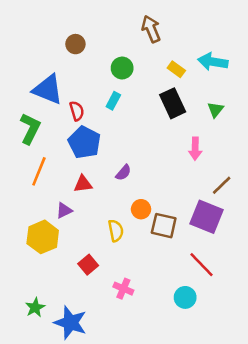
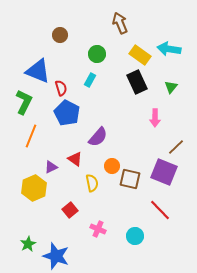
yellow rectangle: (176, 69) -> (140, 55), size x1.5
purple semicircle: (123, 173) -> (98, 137), size x1.5
red triangle: (83, 184) -> (75, 159), moved, turned 42
cyan circle: (185, 297) -> (135, 236), moved

